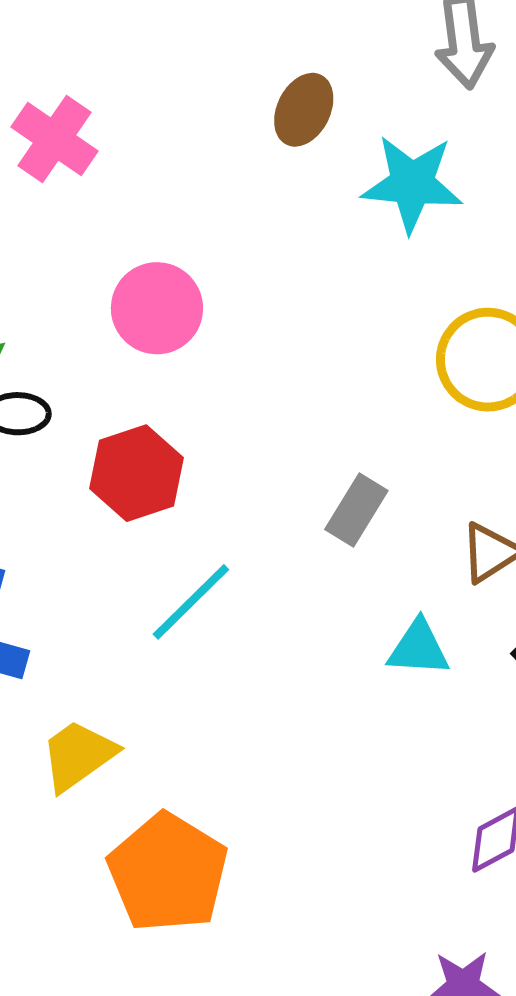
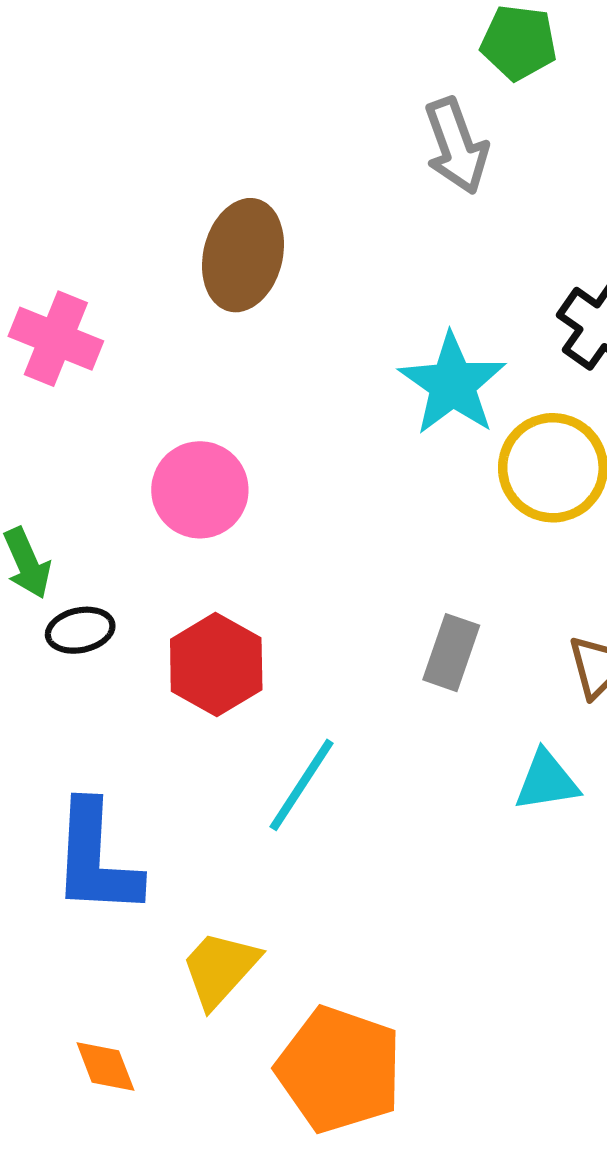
brown ellipse: (304, 110) -> (243, 255), moved, size x1.4
cyan star: (412, 184) -> (452, 384), moved, turned -30

